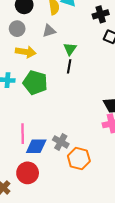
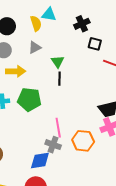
pink line: (23, 134) -> (58, 128), moved
gray cross: (61, 142) -> (53, 145), moved
orange hexagon: (79, 158) -> (83, 141), moved

